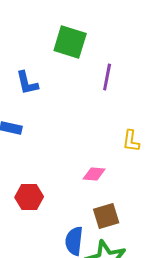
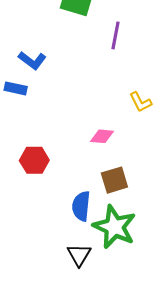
blue L-shape: (27, 83) -> (32, 60), moved, turned -40
yellow L-shape: (131, 141) -> (140, 102), turned -35

